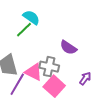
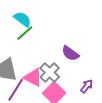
cyan semicircle: (31, 17) -> (23, 19), moved
gray cross: (49, 67) -> (50, 72), turned 30

